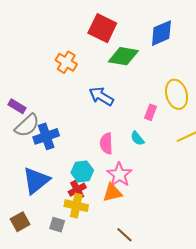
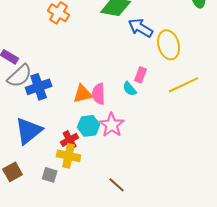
blue arrow: (101, 96) -> (141, 28), moved
pink rectangle: (150, 112) -> (141, 75), moved
cyan hexagon: (82, 172) -> (89, 126), moved
orange triangle: (112, 193) -> (83, 94), moved

